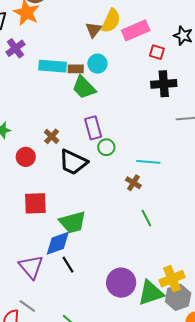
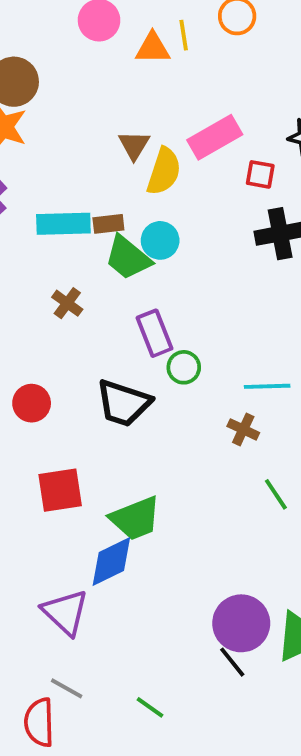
yellow semicircle: (111, 21) -> (164, 171), moved
cyan circle: (97, 64) -> (160, 240), moved
brown cross: (52, 136) -> (67, 303), moved
black line: (68, 265) -> (232, 662), moved

